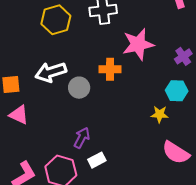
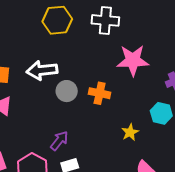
orange cross: (110, 69) -> (100, 93), moved
yellow star: (160, 114) -> (130, 132), moved, turned 30

